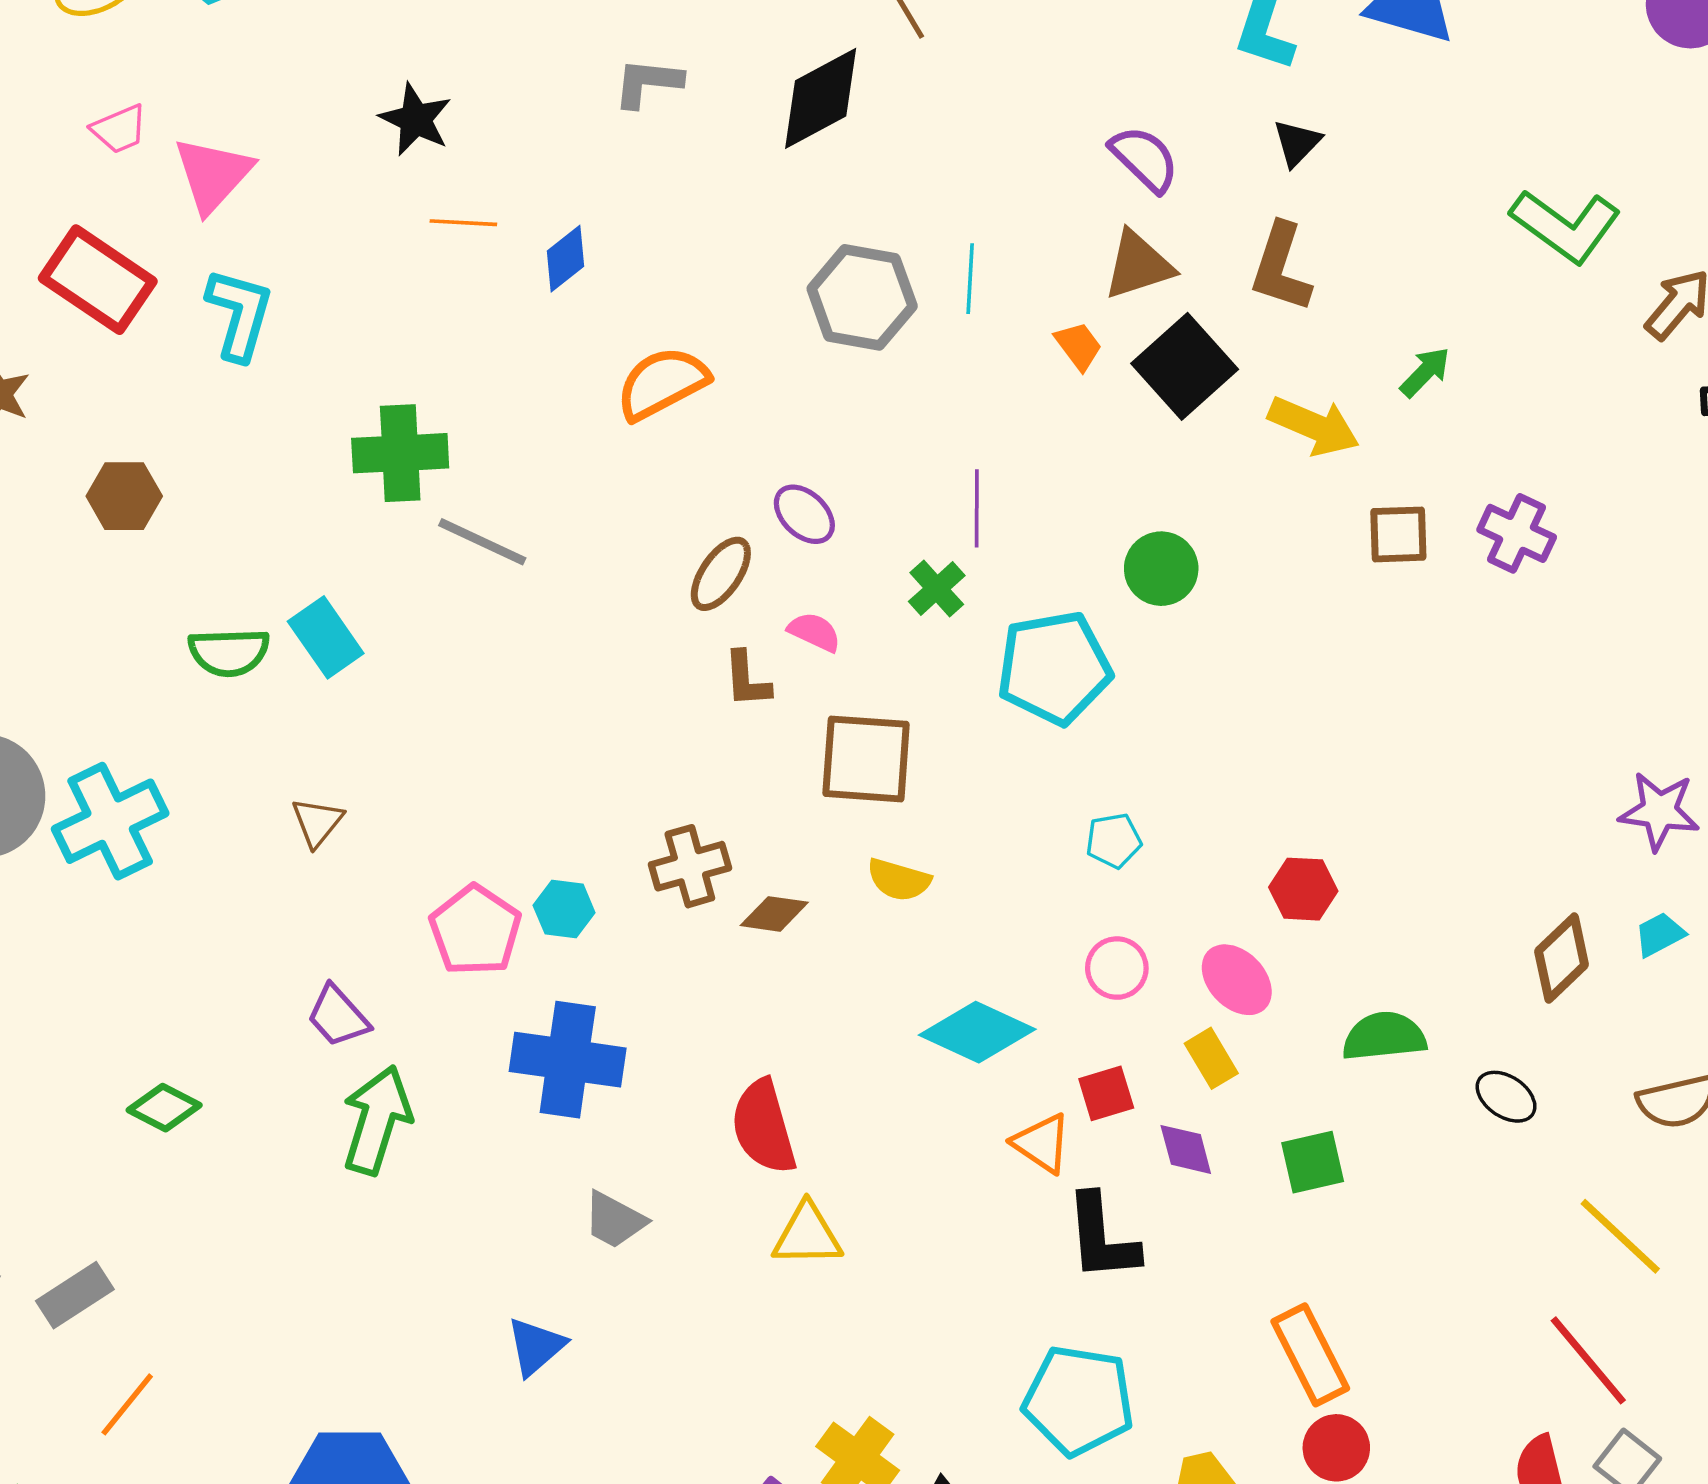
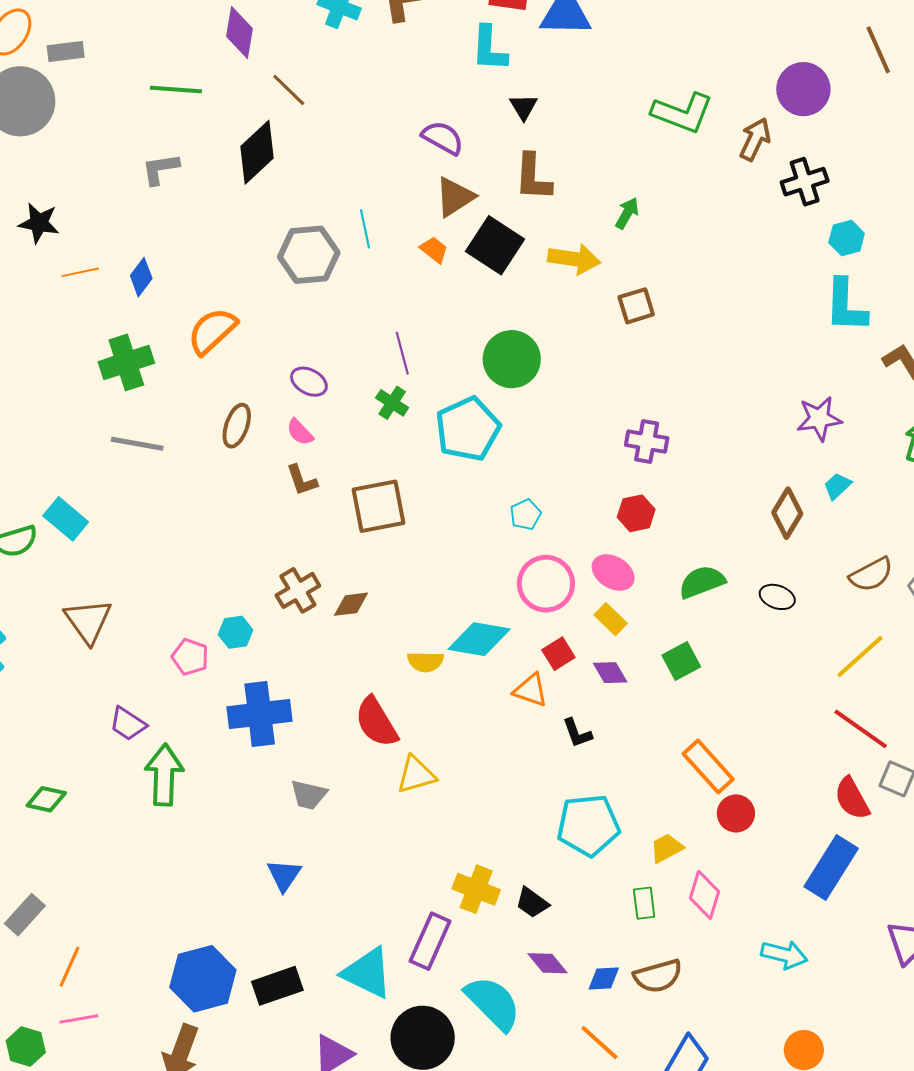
green cross: (400, 453) -> (126, 362), moved
purple cross: (1517, 533) -> (647, 442), moved
green circle: (1161, 569) -> (512, 359), size x1.4
brown ellipse: (721, 574) -> (237, 426), moved
pink semicircle: (814, 632) -> (300, 432), moved, turned -144
brown triangle: (317, 822) -> (88, 621), size x1.6
yellow semicircle: (899, 880) -> (425, 662), moved
pink pentagon: (475, 930) -> (190, 657), size x0.7
pink circle: (1117, 968) -> (546, 584), size x1.6
yellow line: (1620, 1236) -> (860, 656), turned -70
black L-shape: (1102, 1238) -> (577, 733), size x0.6

